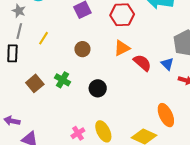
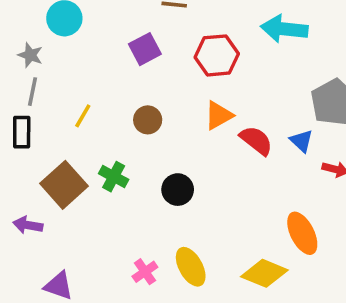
yellow line: (44, 38) -> (83, 116), moved
brown square: (35, 83) -> (64, 185), size x1.4
purple arrow: (12, 121) -> (28, 225), moved

